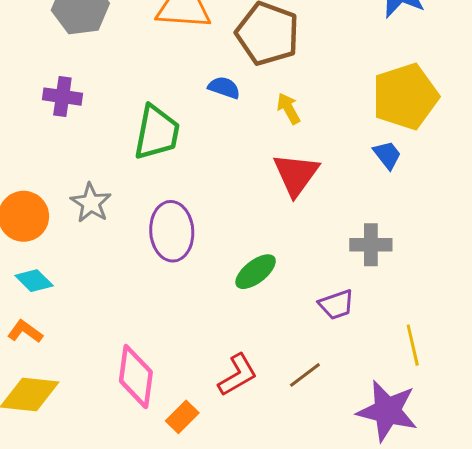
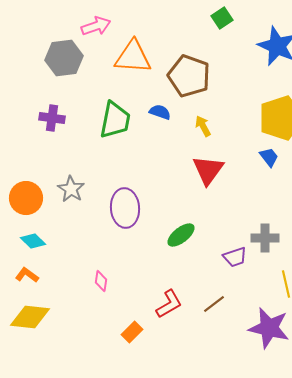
green trapezoid: (157, 132) -> (115, 120), moved
gray cross: (371, 245) -> (265, 238), moved
pink diamond: (136, 376) -> (101, 281), moved, size x0.5

